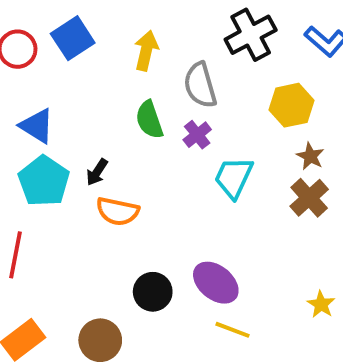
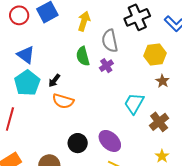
cyan trapezoid: (234, 177) -> (134, 103), moved
brown cross: (309, 198) -> (159, 122), moved

